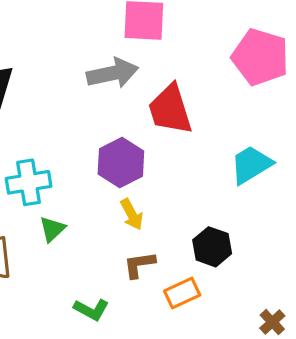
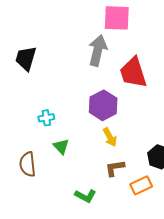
gray arrow: (112, 73) -> (98, 50), turned -64
cyan cross: (29, 182) -> (46, 118), size x0.6
green triangle: (52, 229) -> (61, 146), turned -30

